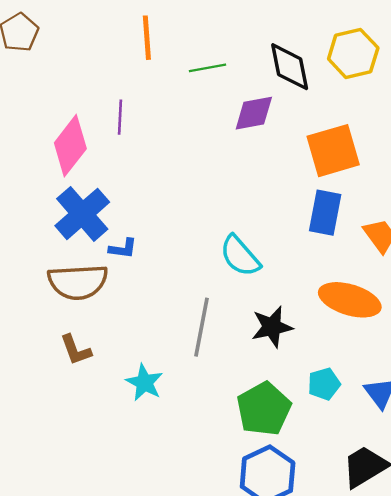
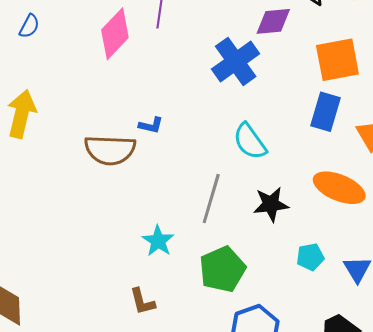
blue cross: (82, 214) -> (236, 61), moved
brown L-shape: (76, 350) -> (142, 302), moved
green pentagon: (264, 409) -> (222, 269), moved

